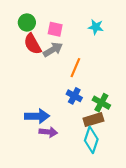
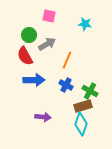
green circle: (27, 22) -> (29, 35), moved
pink square: (55, 29) -> (49, 16), moved
red semicircle: (33, 44) -> (25, 56), moved
blue arrow: (37, 116) -> (34, 80), moved

